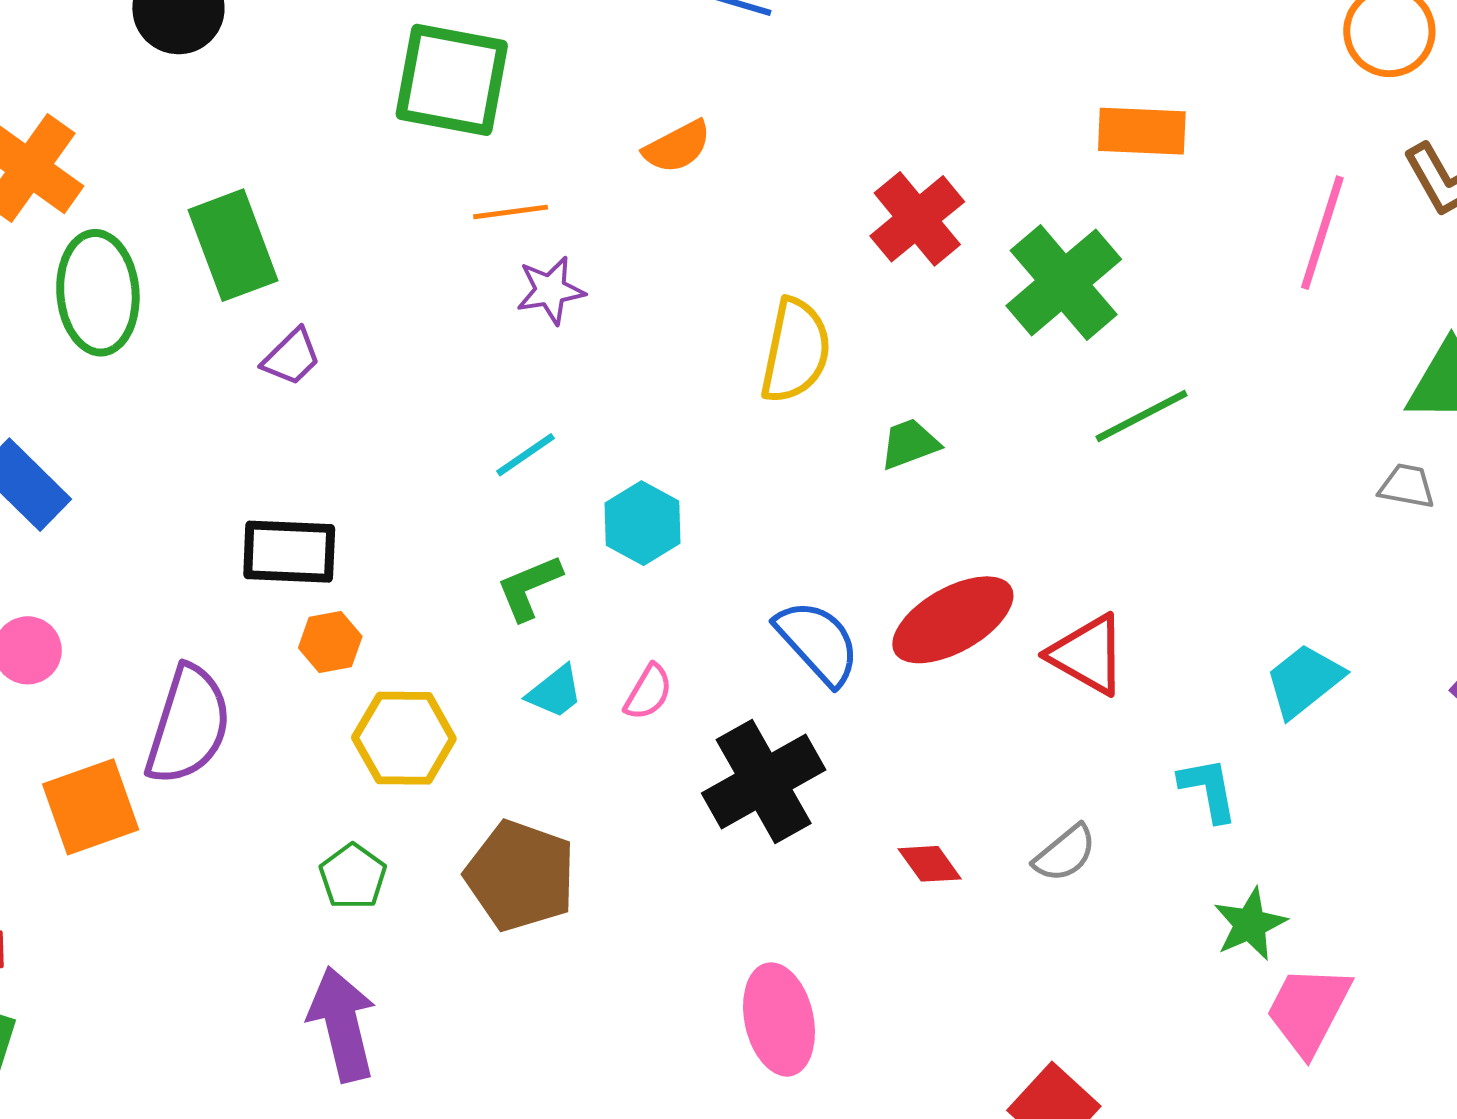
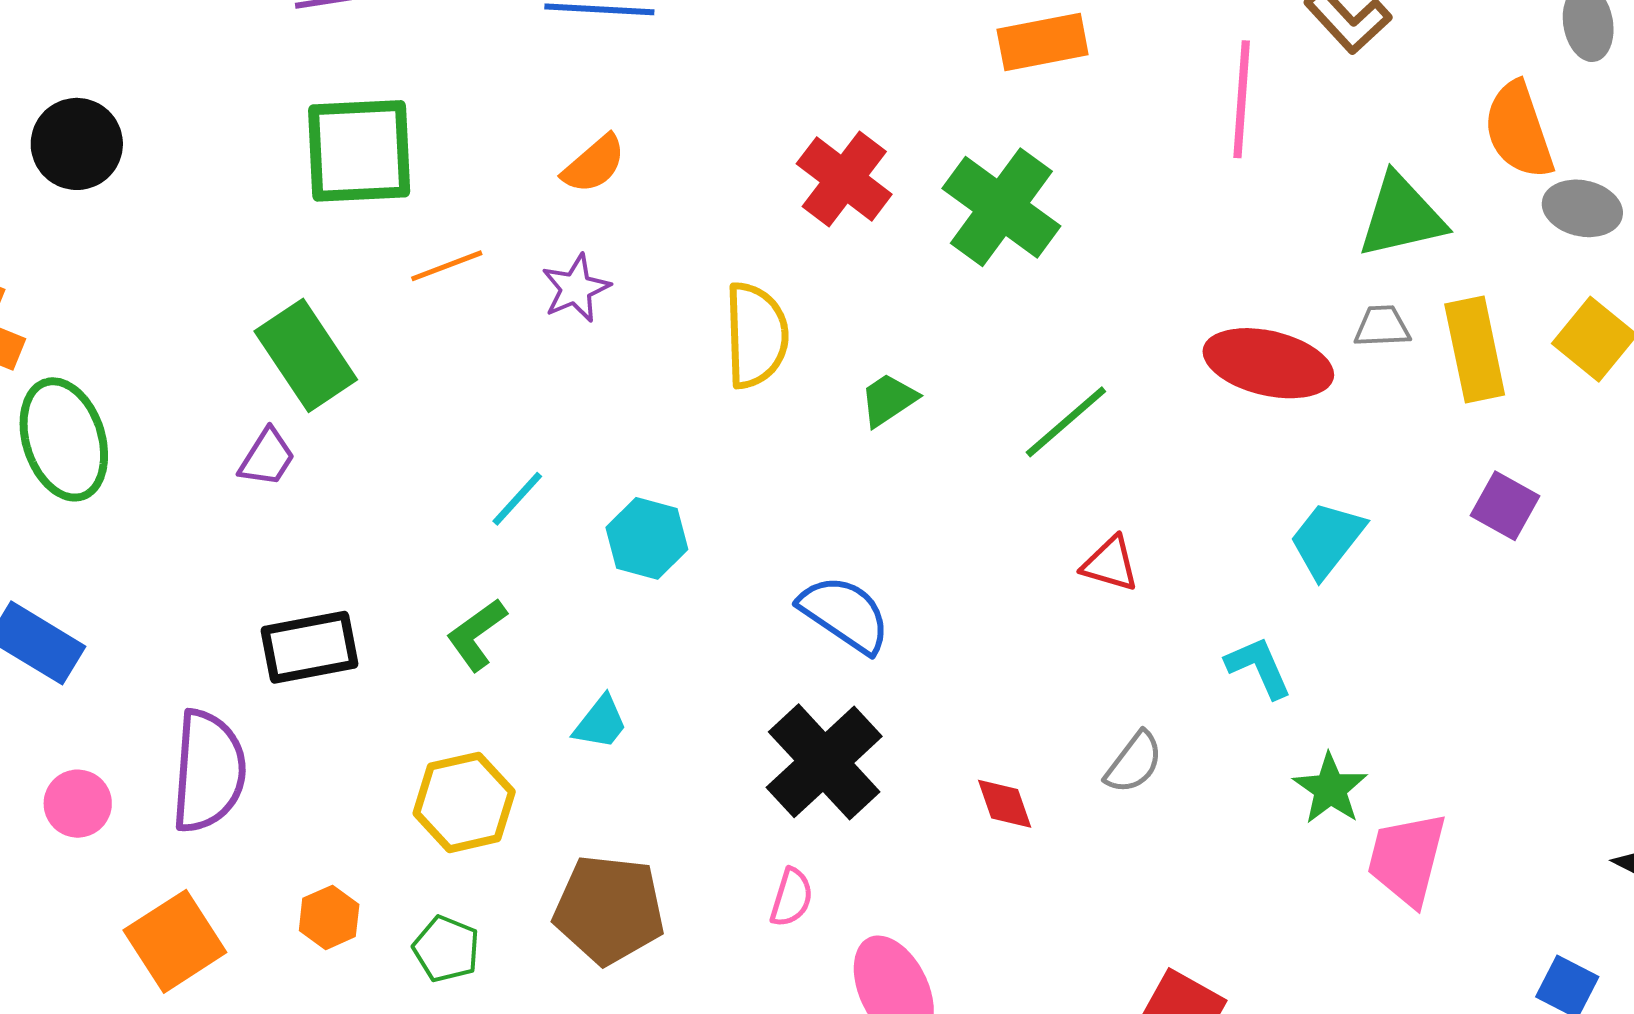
green rectangle: (233, 245) -> (306, 355), moved
purple star: (551, 290) -> (576, 288), moved
green line: (1141, 416) -> (1066, 422), moved
green L-shape: (529, 588) -> (477, 635), moved
red ellipse: (953, 620) -> (1268, 363), moved, turned 56
orange hexagon: (330, 642) -> (329, 917), moved
red triangle: (1088, 655) -> (1110, 564), size x0.7
pink semicircle: (648, 692) -> (791, 897), moved
purple semicircle: (188, 725) -> (208, 771), moved
red diamond: (930, 864) -> (1005, 804), turned 30

